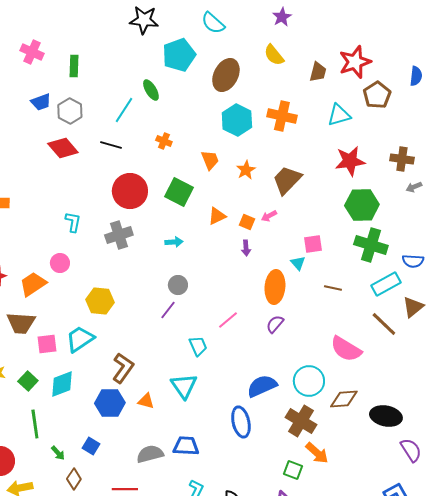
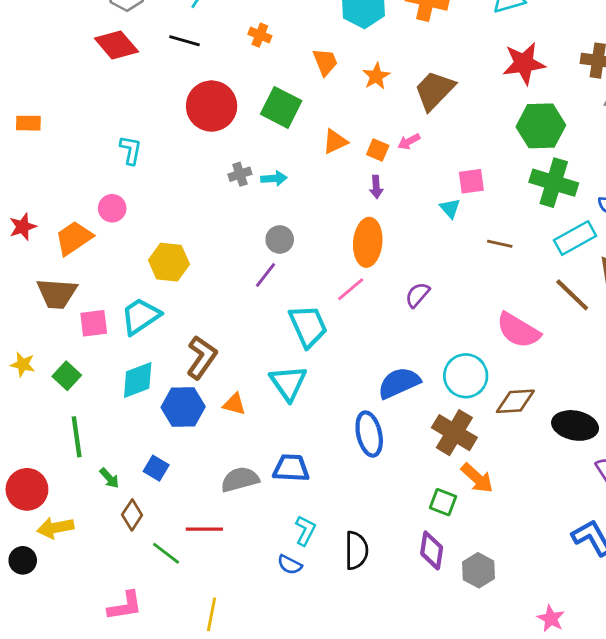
gray cross: (119, 235) -> (240, 174), moved, size x0.6
orange ellipse: (275, 287) -> (368, 242), moved
cyan trapezoid: (198, 346) -> (308, 326), size x1.5
cyan diamond: (62, 384) -> (138, 380), moved

